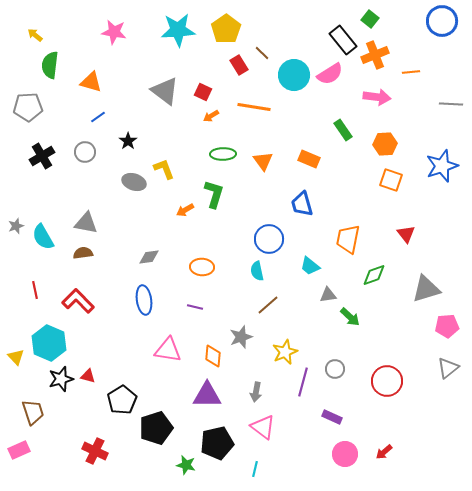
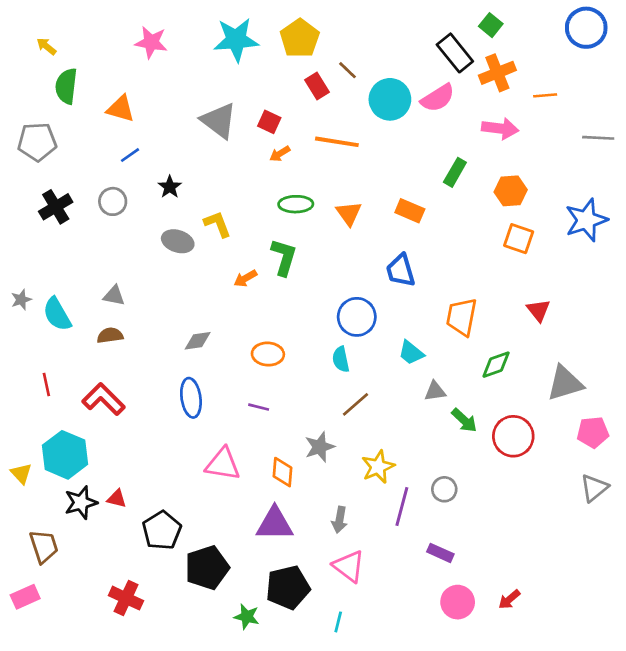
green rectangle: (343, 130) -> (455, 172), turned 65
gray triangle: (86, 223) -> (114, 296), size x0.7
red circle: (387, 381) -> (513, 436), moved

